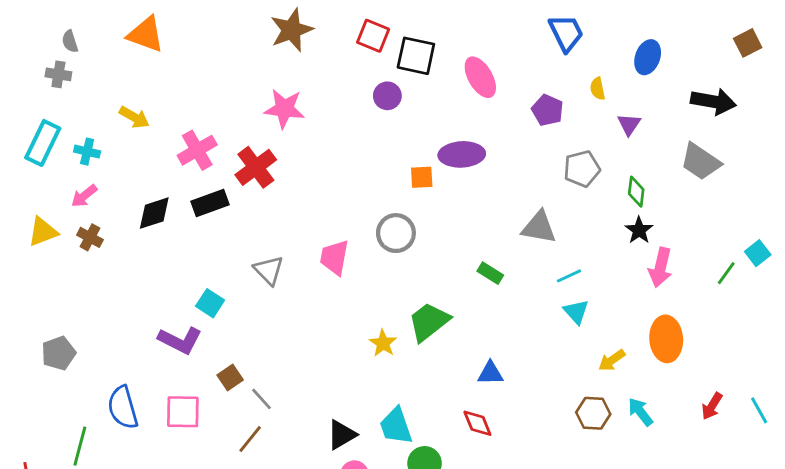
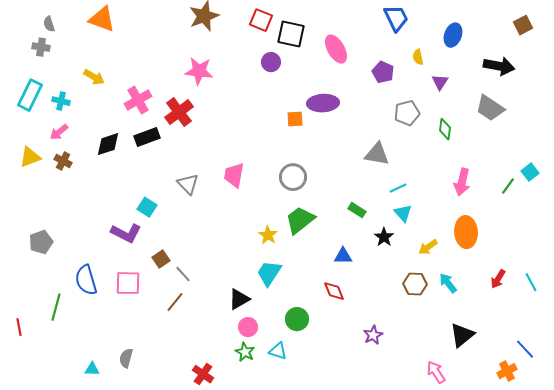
black star: (639, 230) -> (384, 237), moved
gray circle: (396, 233) -> (293, 177), moved
green rectangle: (490, 273) -> (357, 210), moved
cyan trapezoid: (396, 426) -> (269, 273), moved, turned 52

